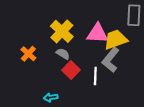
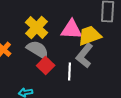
gray semicircle: (63, 54) -> (38, 50), size x1.6

